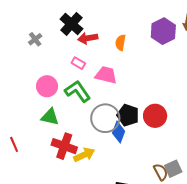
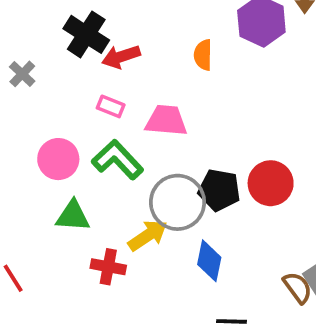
orange semicircle: (120, 43) -> (203, 55), moved
blue diamond: (119, 132) -> (209, 261), moved
red cross: (64, 146) -> (108, 267), size x0.7
yellow arrow: (84, 155) -> (148, 235), moved

